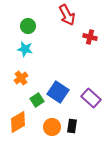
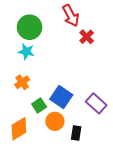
green circle: (28, 26) -> (30, 27), size x1.5
red cross: (90, 37) -> (87, 37), moved, turned 32
orange circle: (52, 127) -> (55, 121), moved

